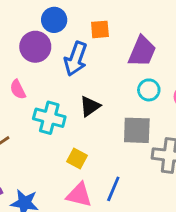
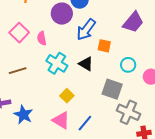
orange square: (100, 29) -> (104, 46), moved
purple trapezoid: (142, 51) -> (133, 22), moved
black triangle: (90, 106) -> (86, 64), turned 49

